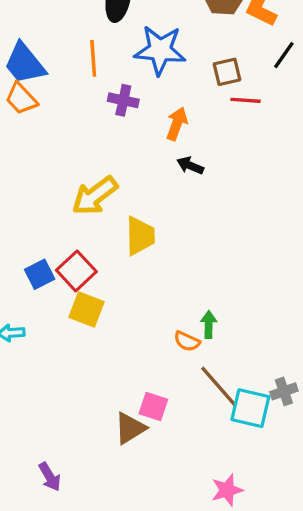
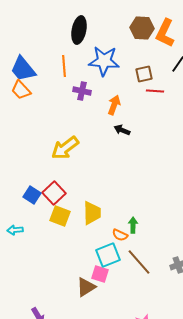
yellow trapezoid: (140, 236) -> (92, 213), moved
blue square: (40, 274) -> (32, 195), turned -30
cyan square: (250, 408) -> (108, 255), moved, turned -35

